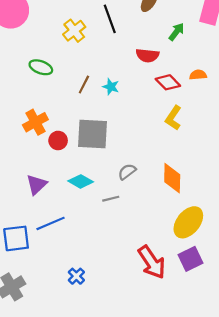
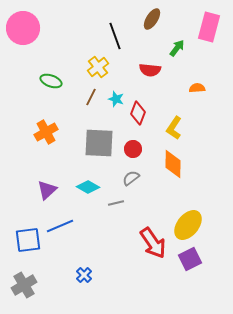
yellow cross: (74, 31) -> (98, 67), moved
red diamond: (168, 82) -> (138, 113), moved, turned 65
red circle: (58, 140) -> (133, 149), moved
orange diamond: (172, 178) -> (173, 164), moved
red arrow: (152, 262) -> (153, 243), moved

